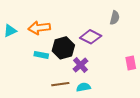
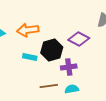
purple cross: (80, 65) -> (69, 67), turned 35

